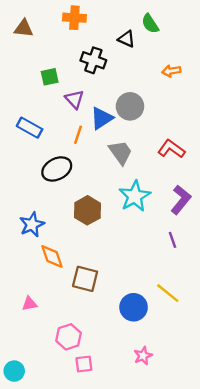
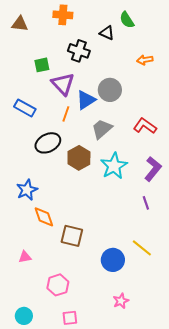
purple triangle: (74, 99) -> (63, 84), size x1.4
gray trapezoid: (121, 152) -> (102, 129), turned -95
brown hexagon: (87, 210) -> (79, 158), moved
pink square: (84, 364) -> (70, 318), moved
cyan circle: (14, 371) -> (24, 316), moved

